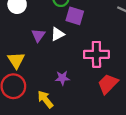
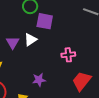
pink cross: (96, 54) -> (68, 55), size x0.6

